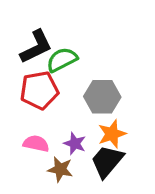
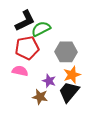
pink semicircle: (36, 144) -> (20, 71), moved

